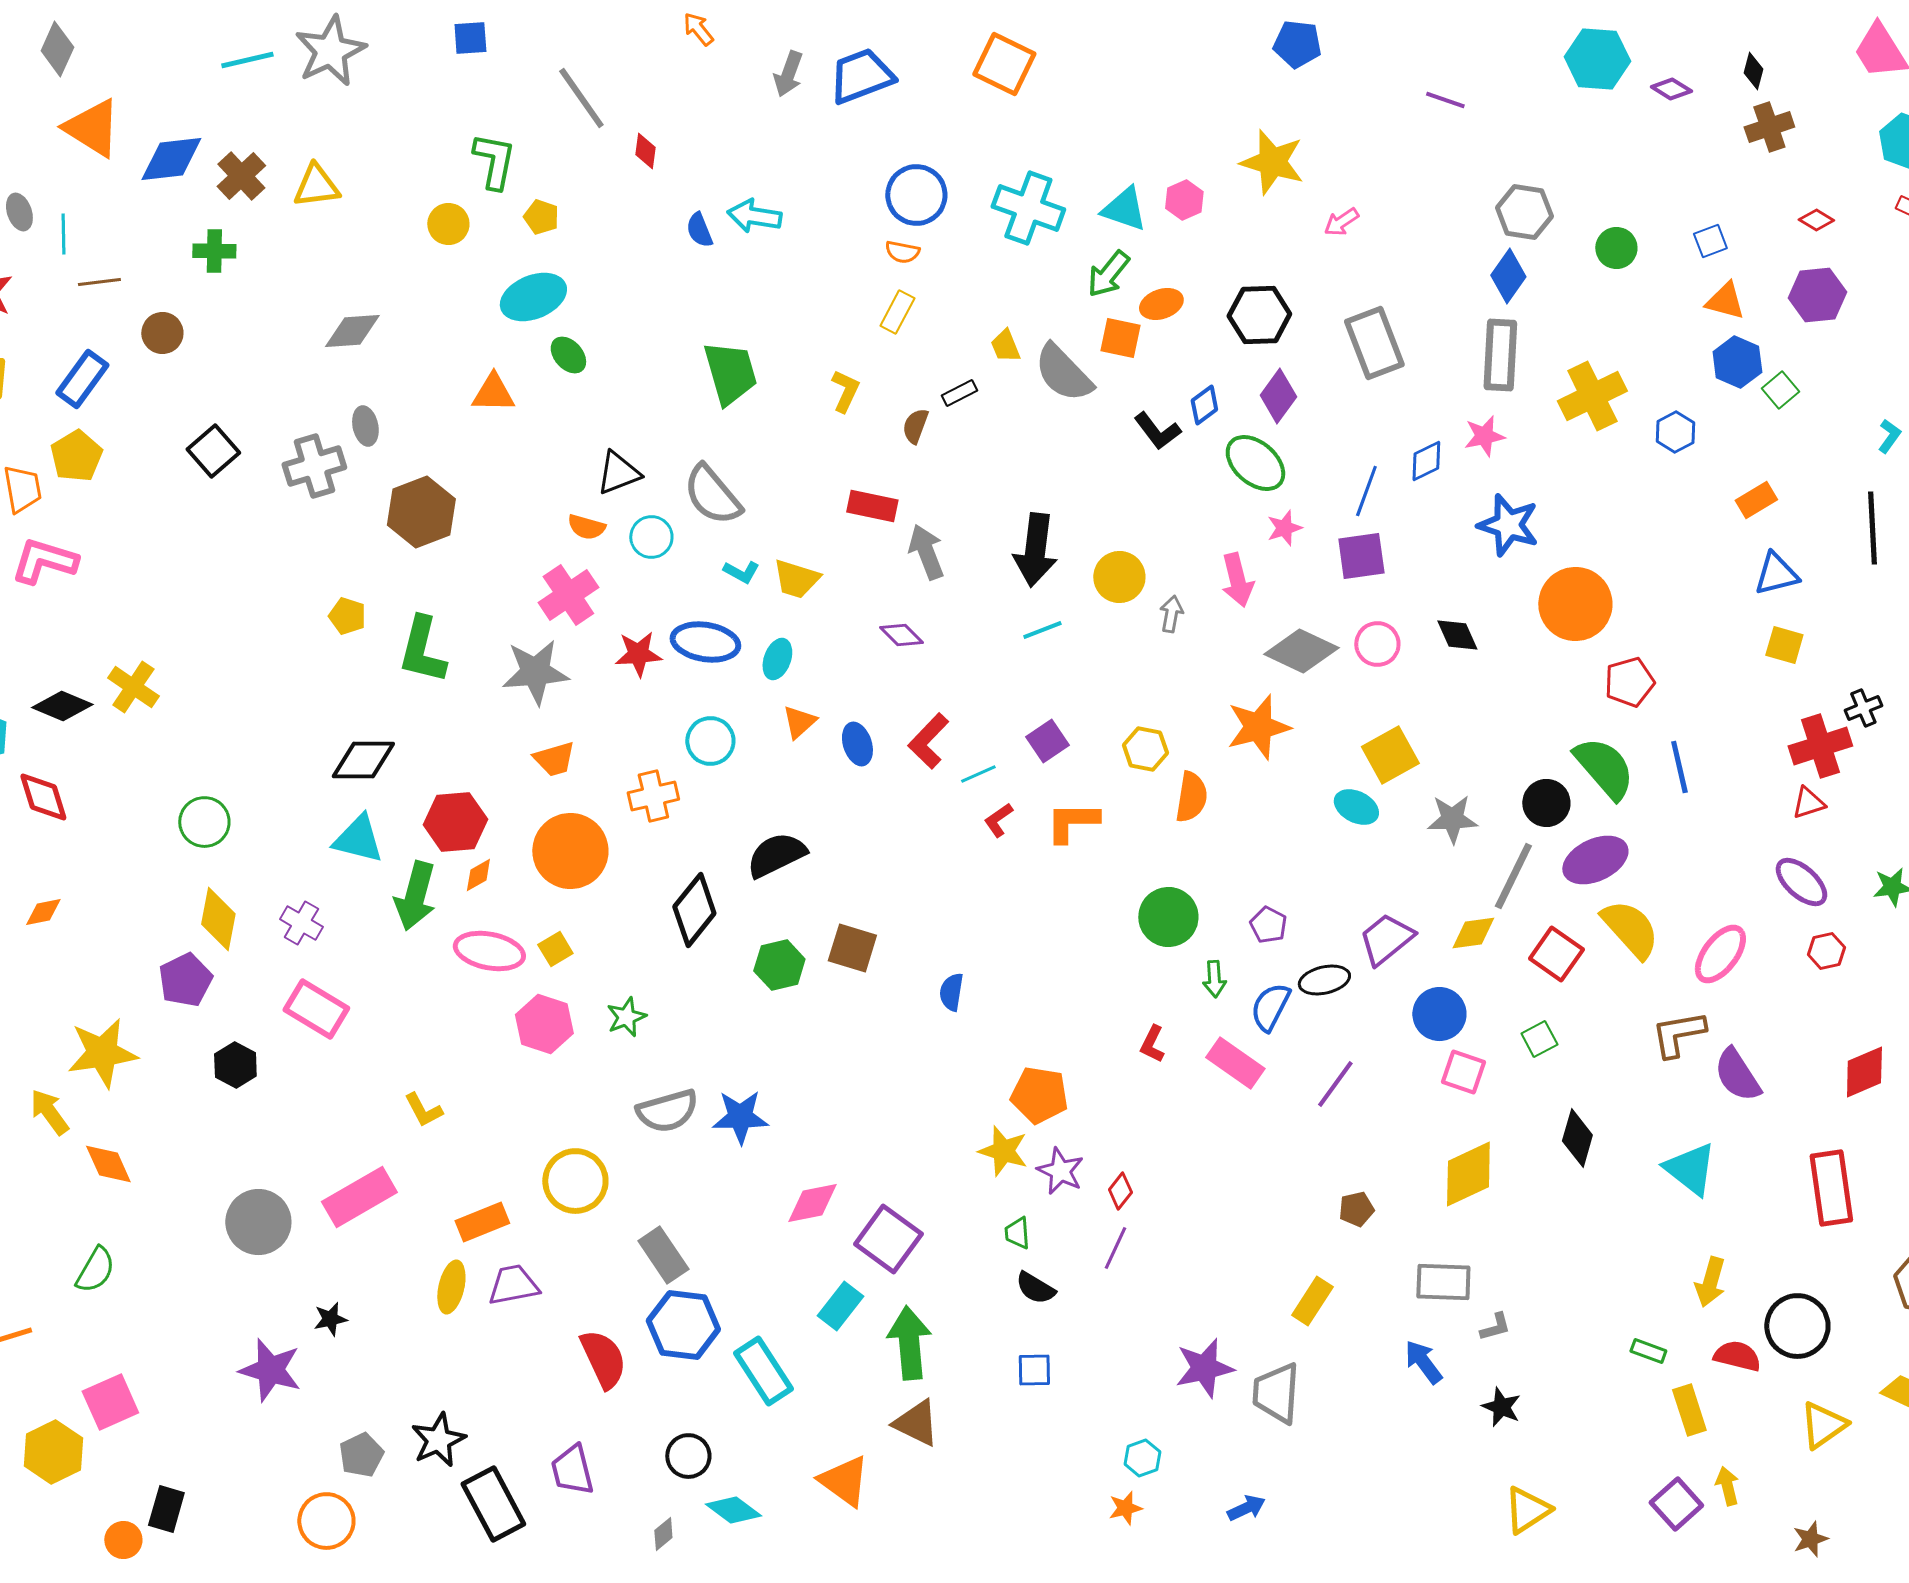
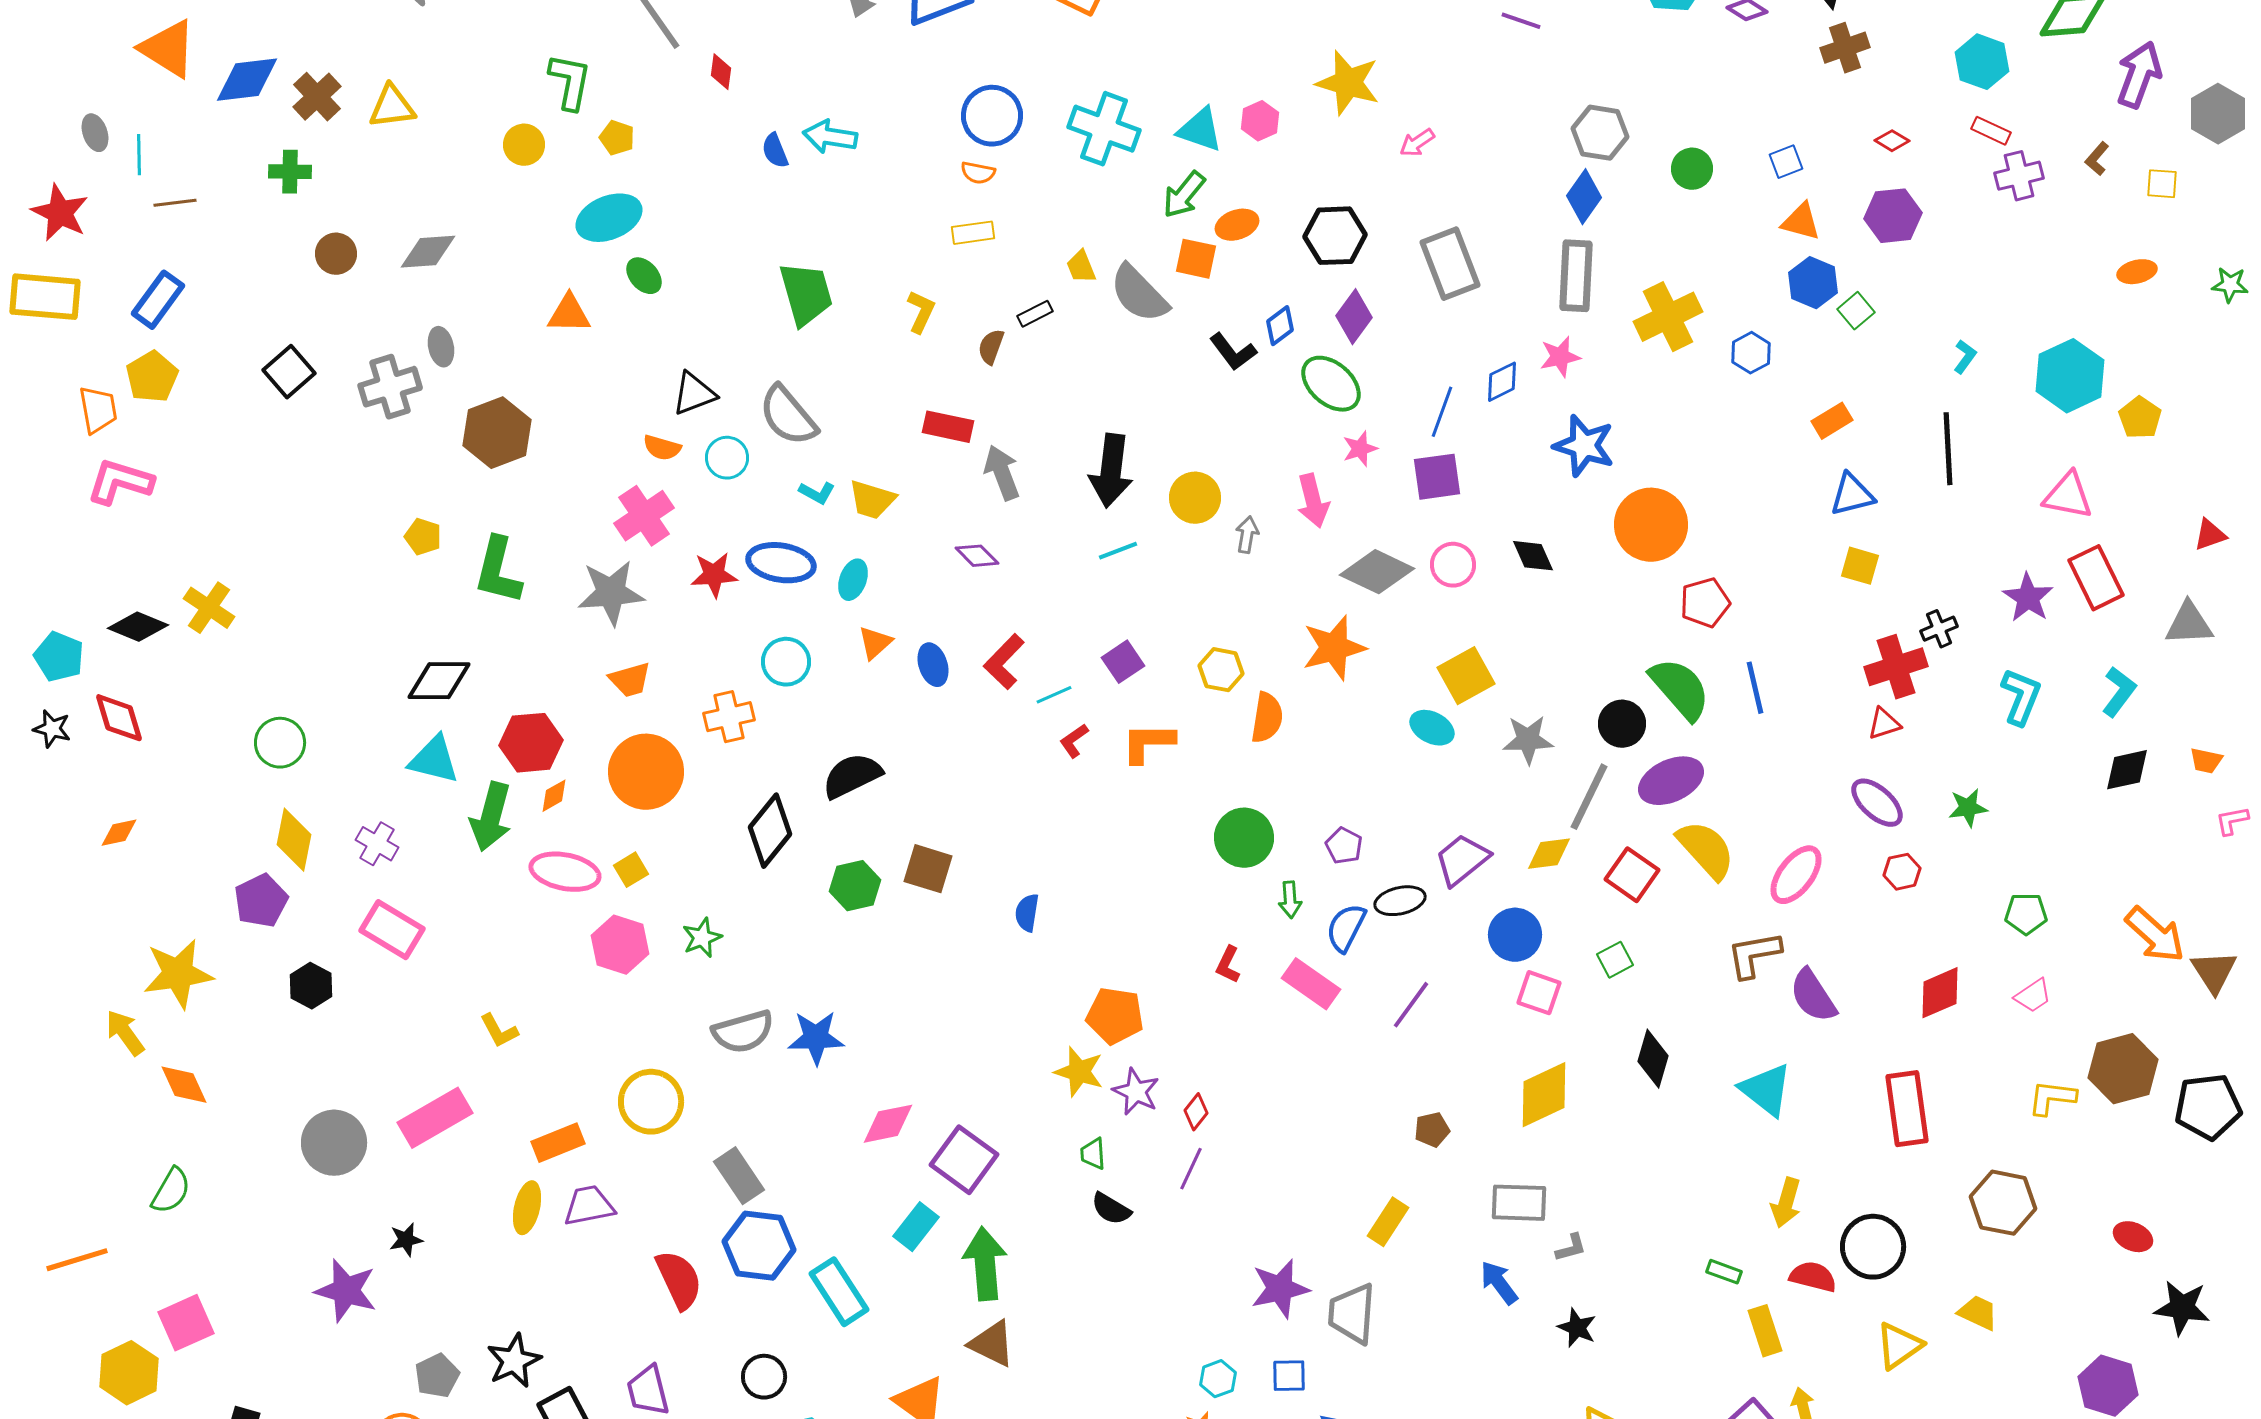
yellow rectangle: (897, 312) -> (973, 233), turned 54
brown circle: (162, 333) -> (336, 254), moved
blue square: (1034, 1370) -> (1289, 1376), moved

